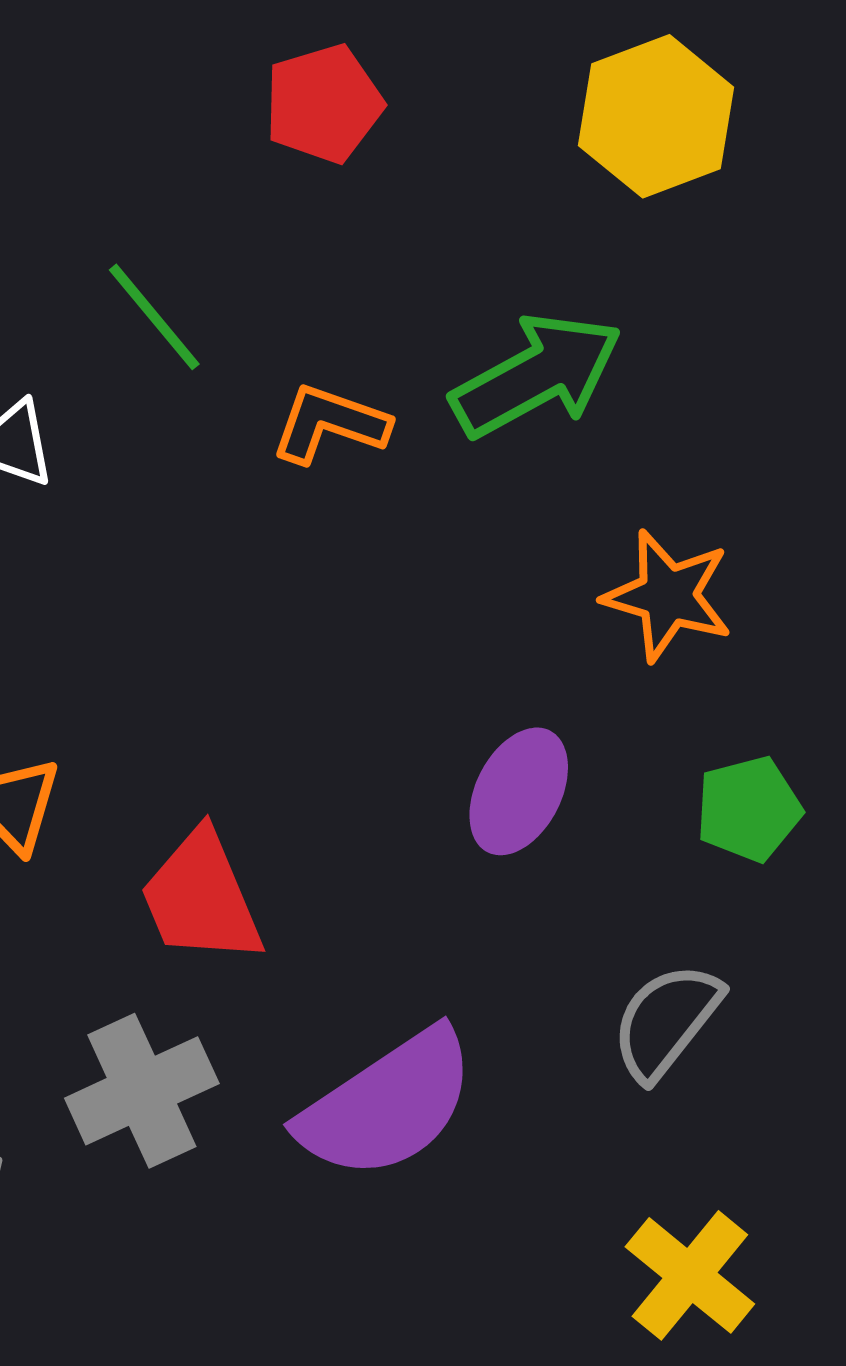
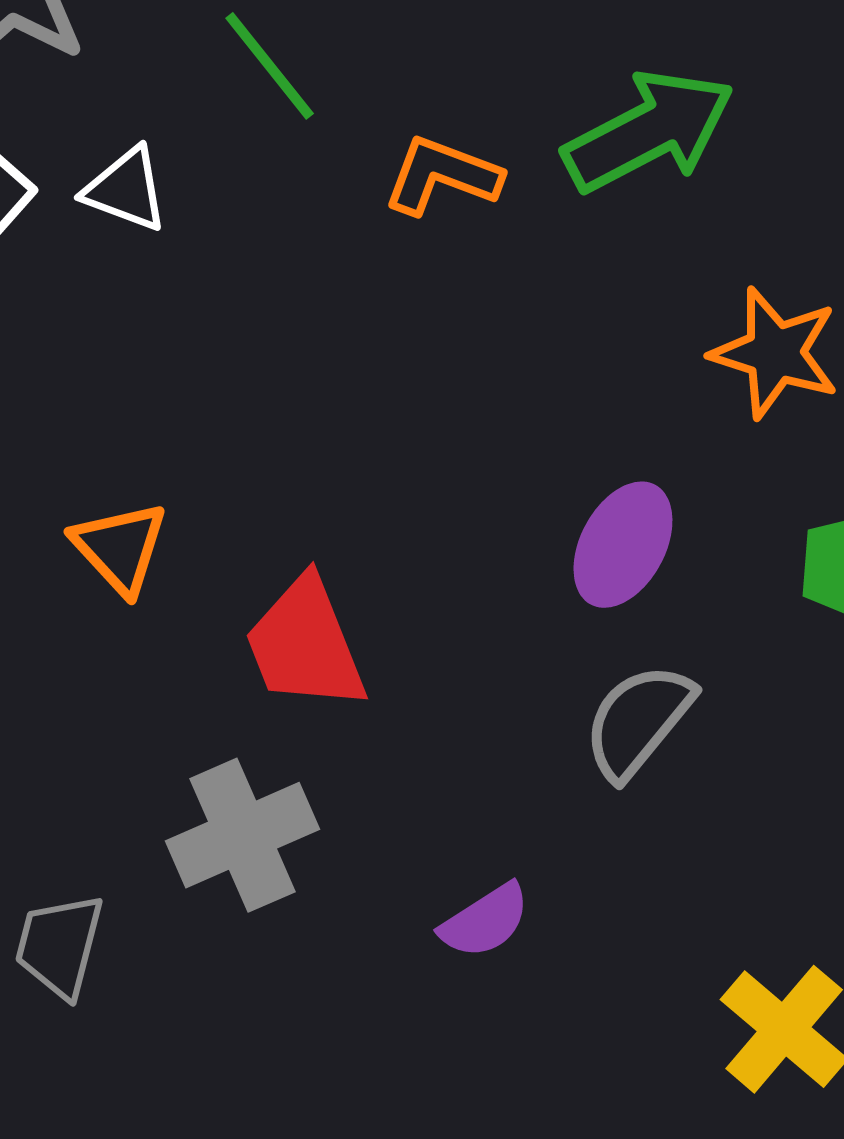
gray semicircle: (666, 1021) -> (638, 721), moved
purple semicircle: (387, 1104) -> (485, 921), moved, size x0.5

